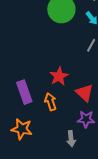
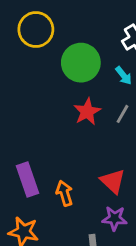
red star: (59, 76) -> (87, 112), moved

